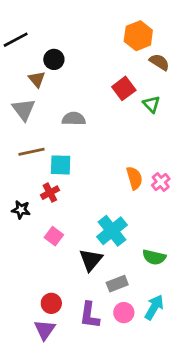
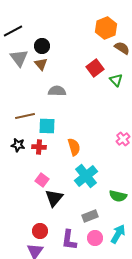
brown triangle: (37, 79) -> (41, 64), moved
gray triangle: (24, 110) -> (19, 58), moved
orange semicircle: (134, 178) -> (74, 147), moved
red cross: (50, 193) -> (39, 147), turned 32
black star: (21, 210) -> (18, 145), moved
black triangle: (91, 260) -> (54, 198), moved

